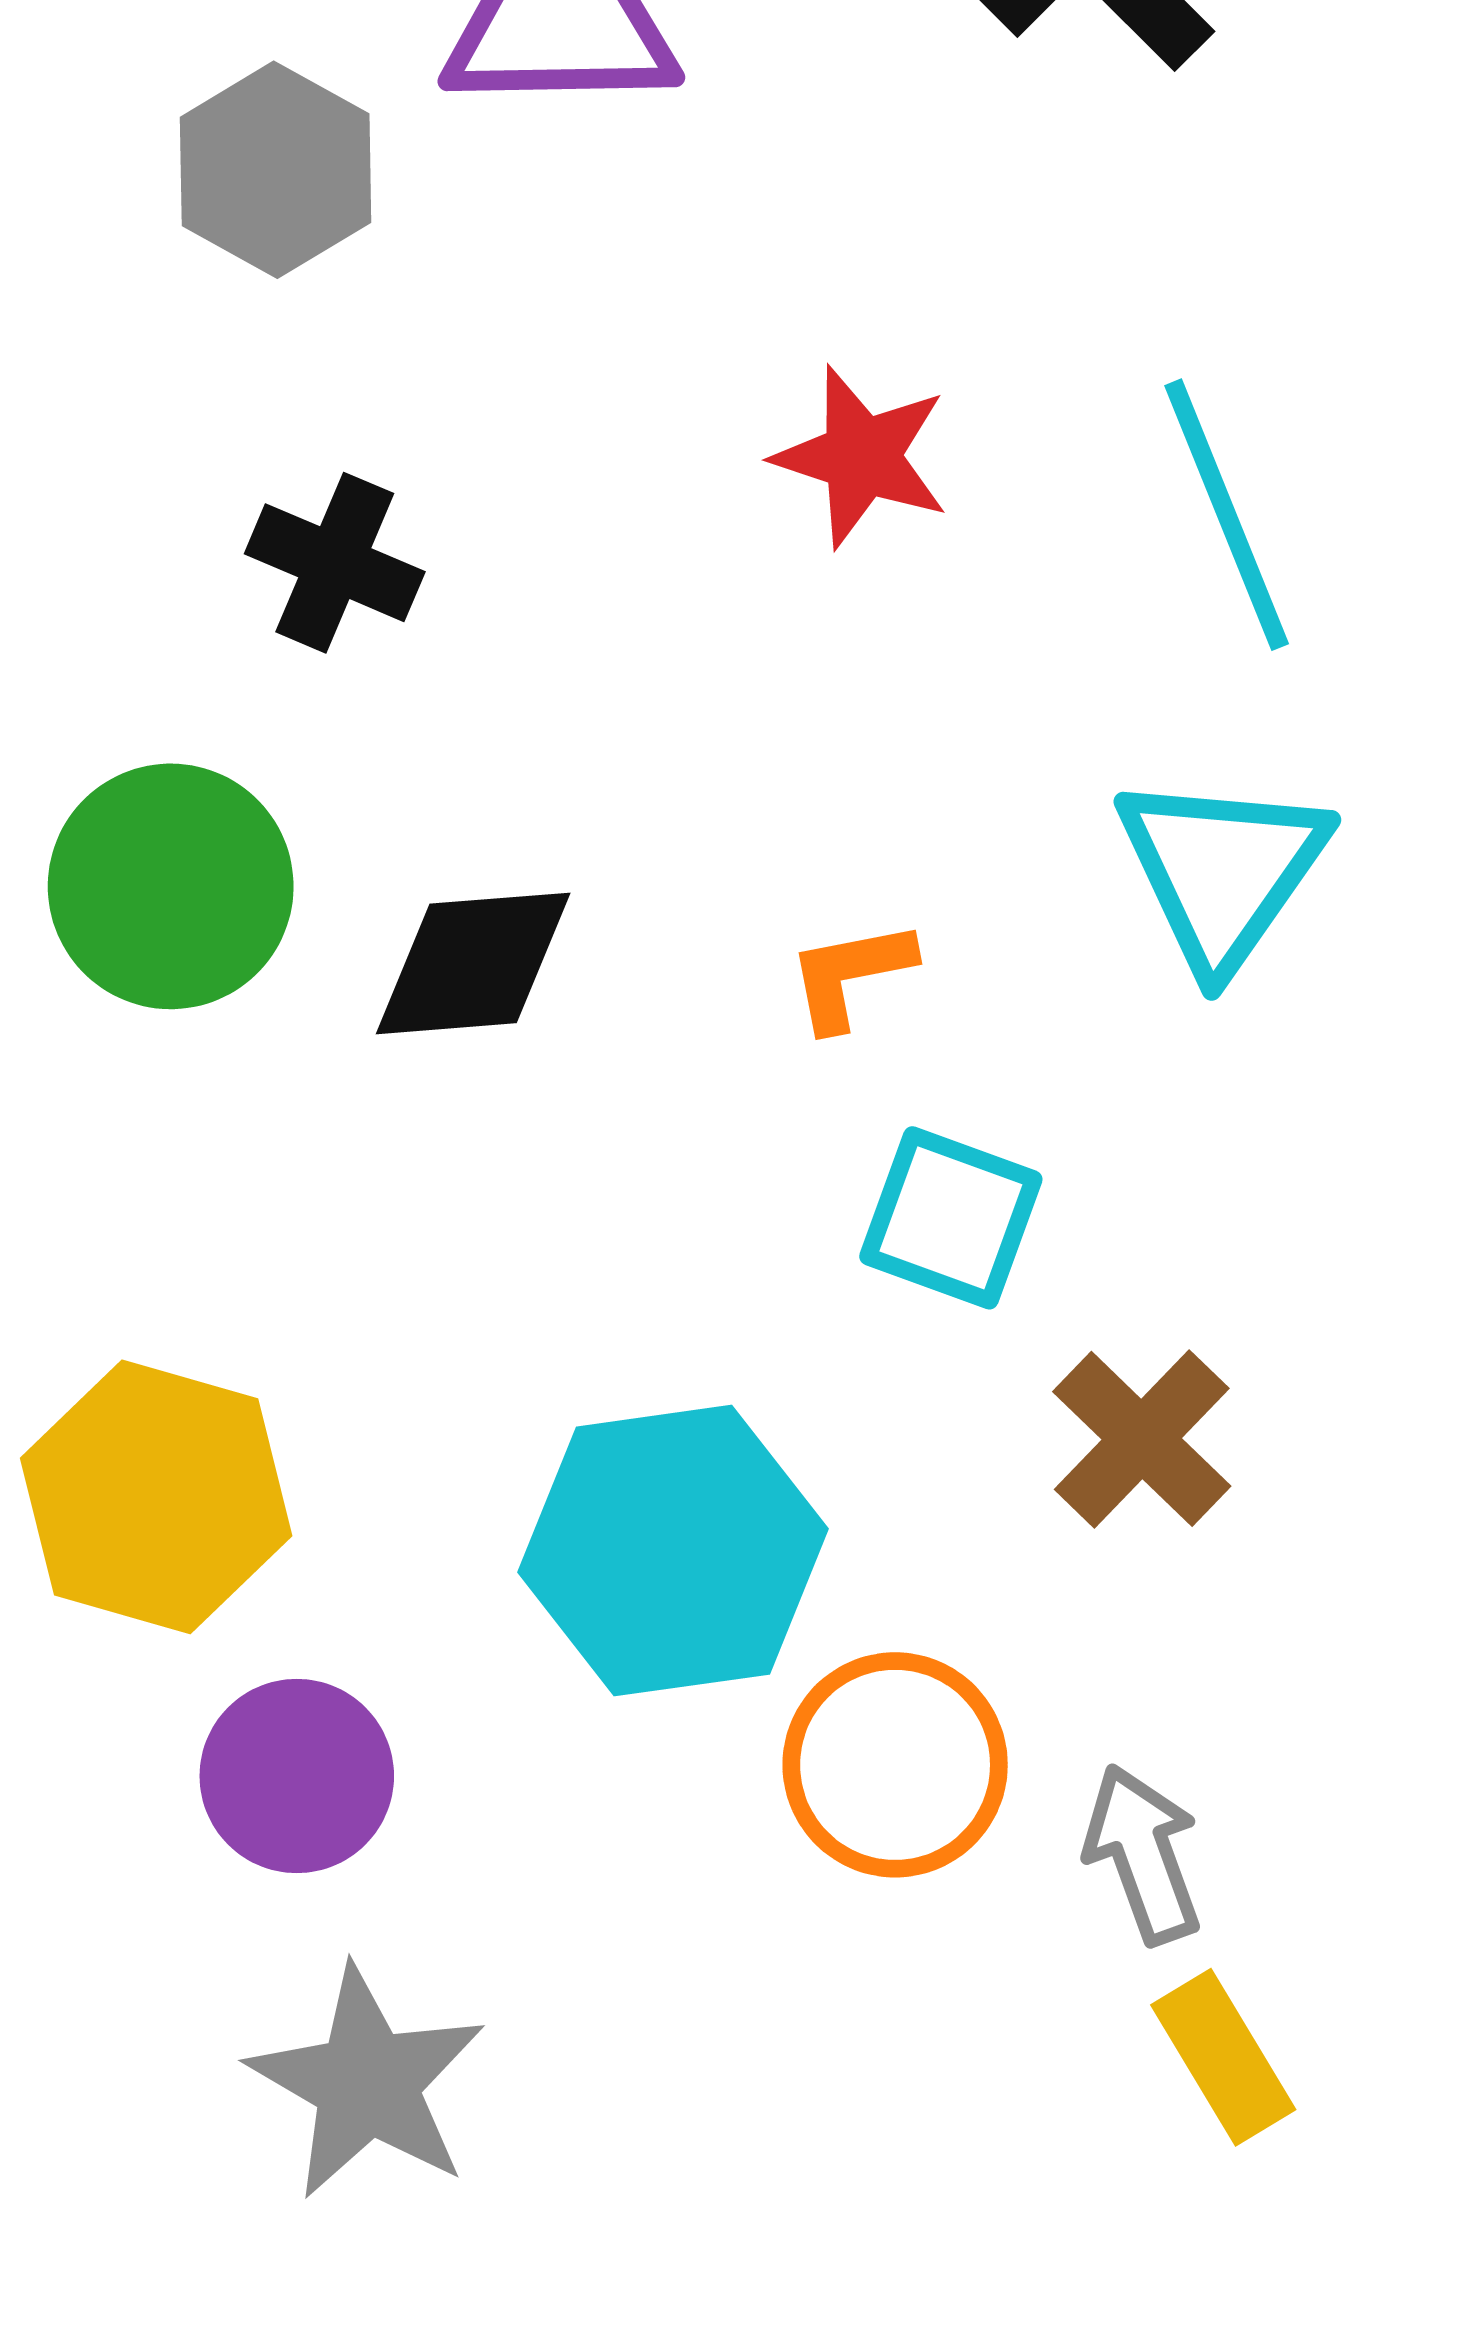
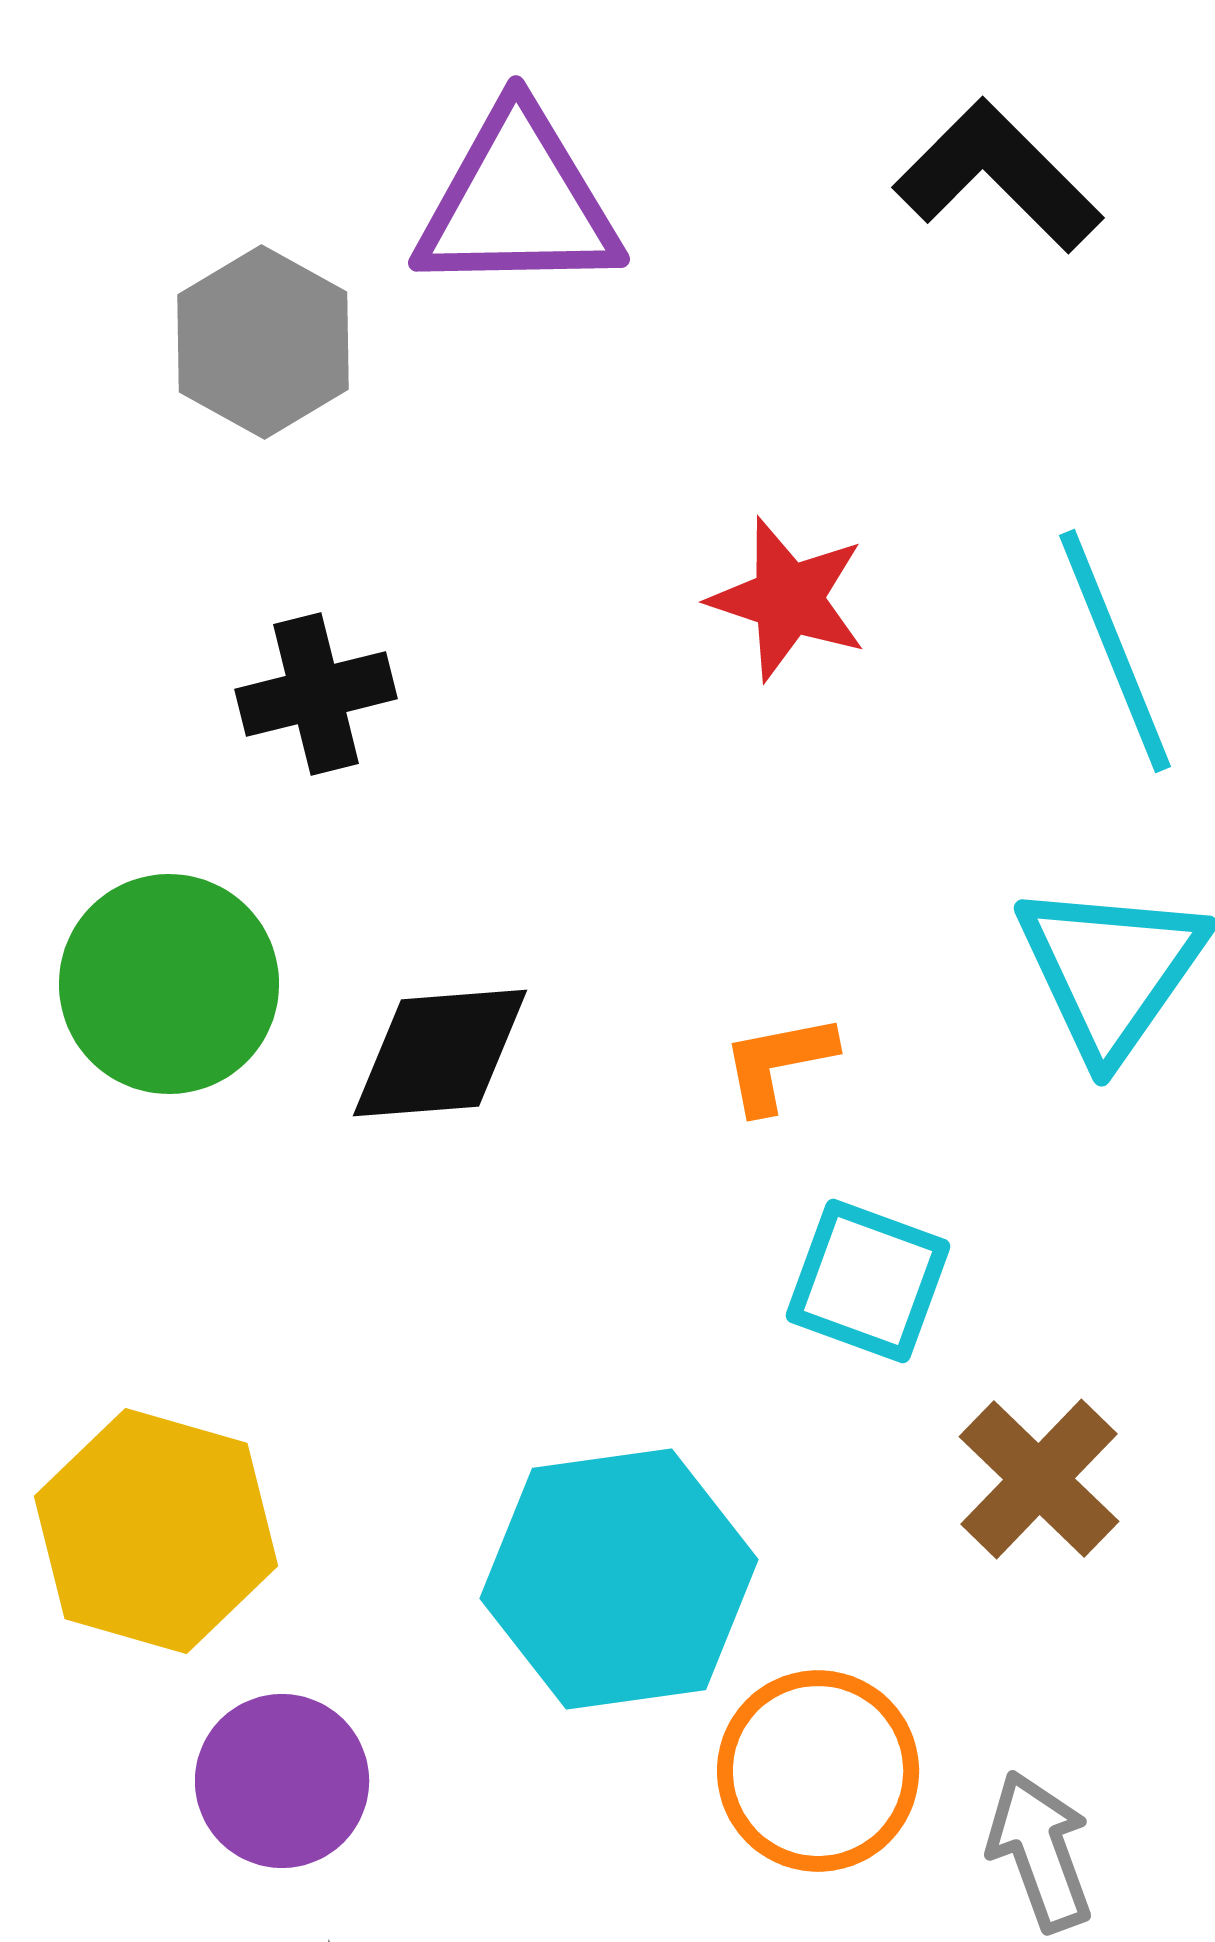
black cross: (335, 563) -> (316, 694), turned -37

